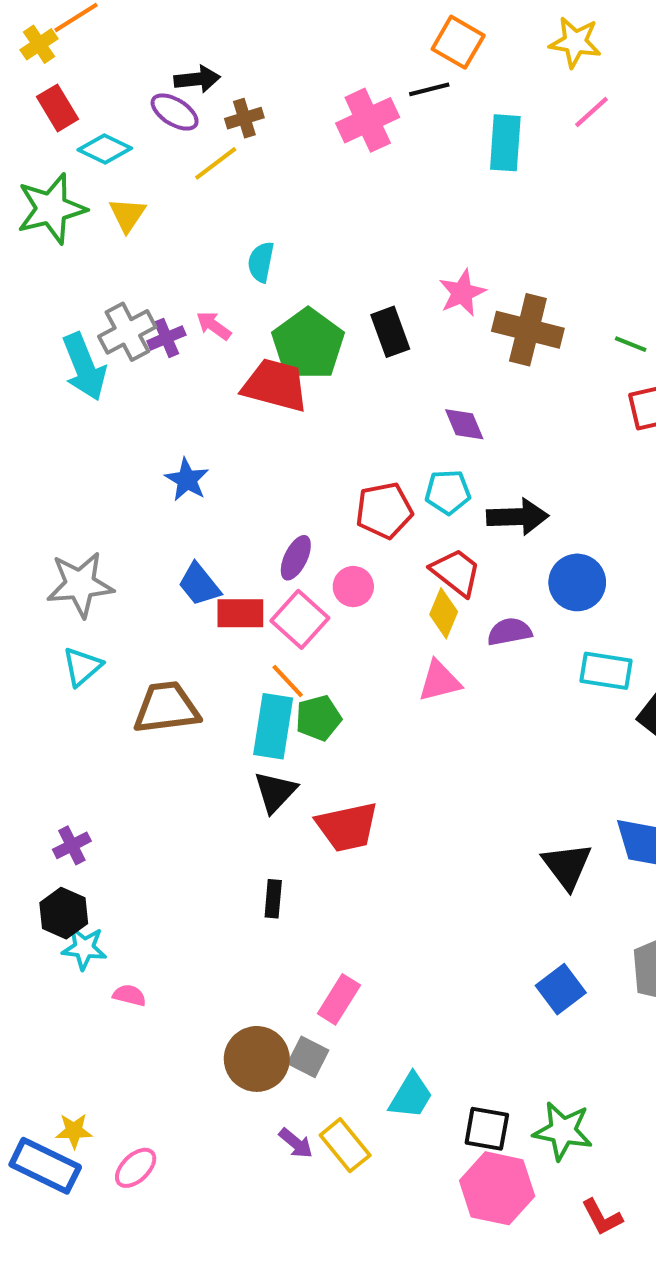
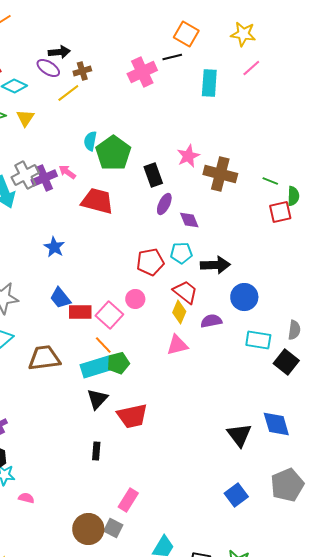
purple cross: (166, 338) -> (44, 178), size x1.4
green pentagon: (308, 344) -> (113, 153), moved
purple ellipse: (296, 558) -> (164, 204), moved
cyan rectangle: (273, 726) -> (96, 367), turned 64

